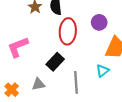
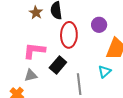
pink L-shape: (18, 47) -> (34, 51), moved, turned 30
gray triangle: (38, 84) -> (31, 75), moved

